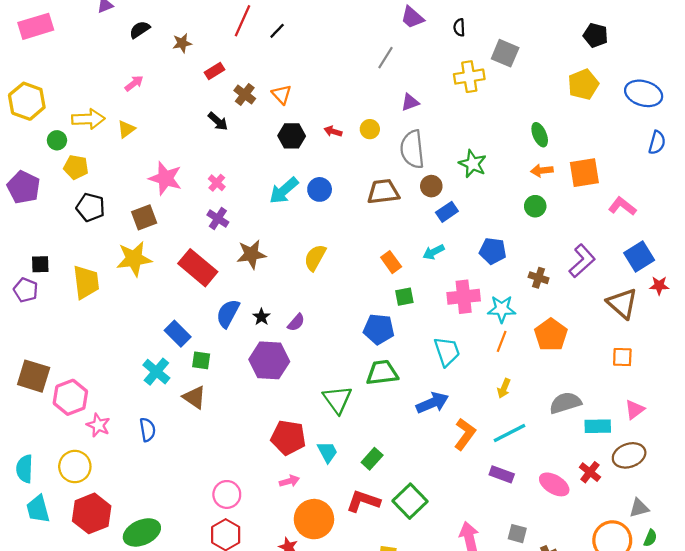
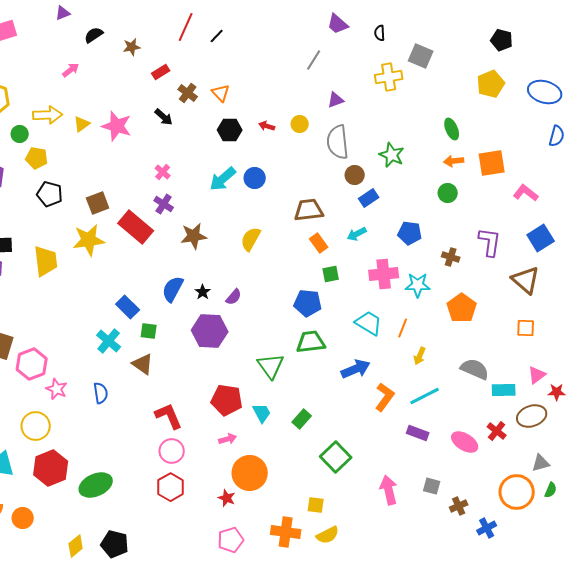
pink arrow: (134, 83) -> (71, 70), moved
pink star: (165, 178) -> (117, 126), moved
brown trapezoid: (383, 192) -> (309, 210), moved
purple L-shape: (582, 261) -> (490, 242), turned -40
red rectangle: (198, 268) -> (136, 227), moved
red star: (659, 286) -> (557, 392), moved
orange line: (502, 341) -> (403, 328), moved
cyan trapezoid: (447, 351) -> (369, 323), turned -40
gray semicircle: (565, 403) -> (475, 369), turned 40
red L-shape: (363, 501) -> (169, 416), moved, turned 48

